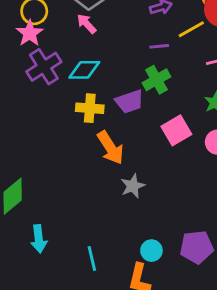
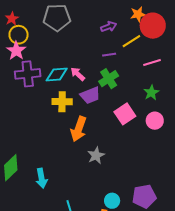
pink arrow: (87, 24) -> (78, 74), moved
purple cross: (44, 67) -> (28, 74), turned 30
orange arrow: (110, 148) -> (79, 129), turned 55
cyan arrow: (39, 239) -> (42, 178), moved

